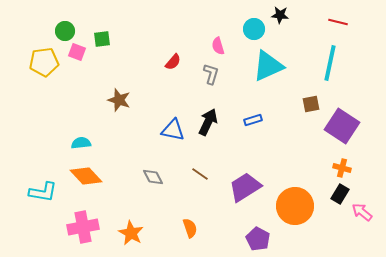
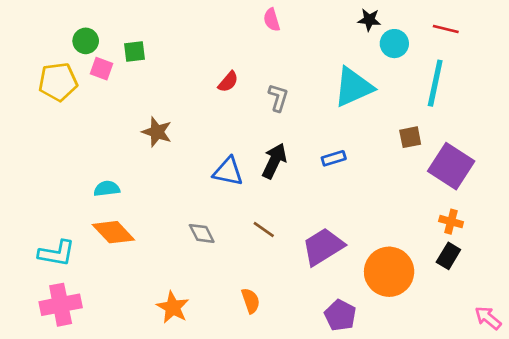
cyan circle: (254, 29) -> (394, 44), moved
pink semicircle: (218, 46) -> (272, 20), moved
pink arrow: (362, 212) -> (488, 318), moved
pink cross: (83, 227) -> (61, 305), moved

